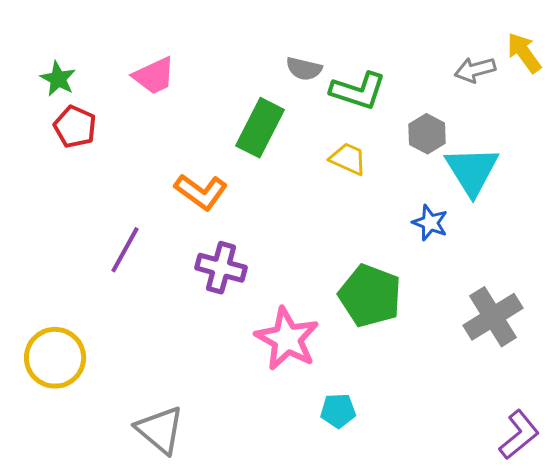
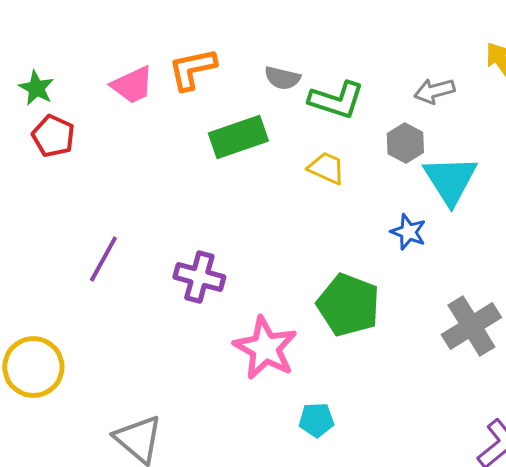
gray arrow: (475, 70) -> (434, 91), moved
green rectangle: (260, 128) -> (238, 137), turned 44
orange L-shape: (201, 192) -> (192, 69), moved, turned 132

